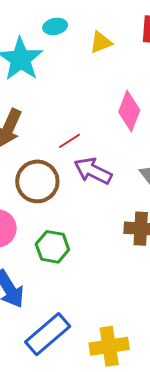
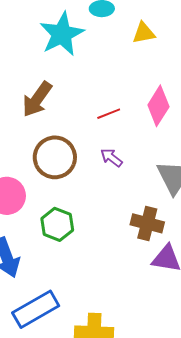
red line: (69, 141) -> (109, 114), moved
purple arrow: (93, 171) -> (111, 158), size x0.6

